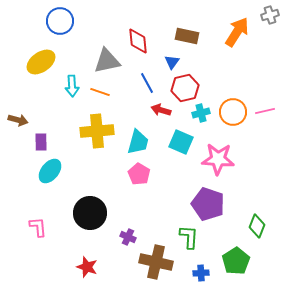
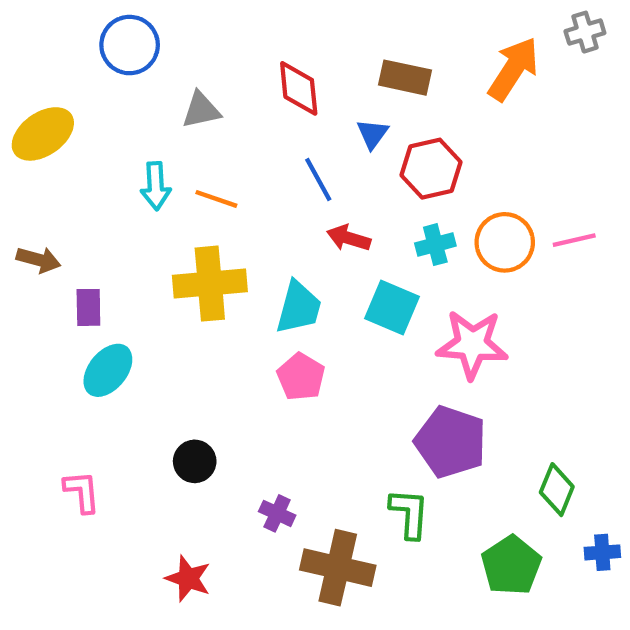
gray triangle: (107, 61) -> (201, 110), moved, size x0.7
yellow ellipse: (41, 62) -> (43, 134), moved
red hexagon: (185, 88) -> (431, 169), moved
black circle: (90, 213) -> (195, 461), size x0.6
blue cross: (201, 273) -> (602, 552), moved

